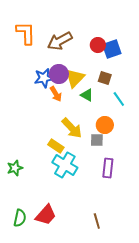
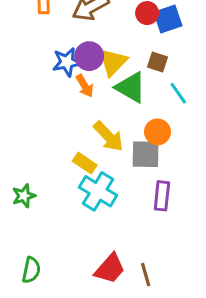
green triangle: (87, 95) -> (131, 87), size x1.6
gray square: (97, 140) -> (146, 154), size x1.5
red trapezoid: (46, 215) -> (110, 269), moved

